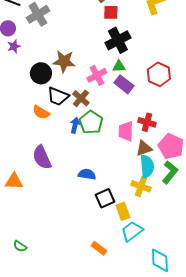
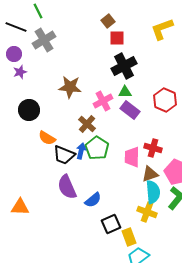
black circle: (41, 73) -> (29, 110), moved
black trapezoid: (58, 96) -> (64, 155), moved
purple semicircle: (42, 157) -> (67, 187), moved
blue semicircle: (87, 174) -> (93, 200), turned 132

